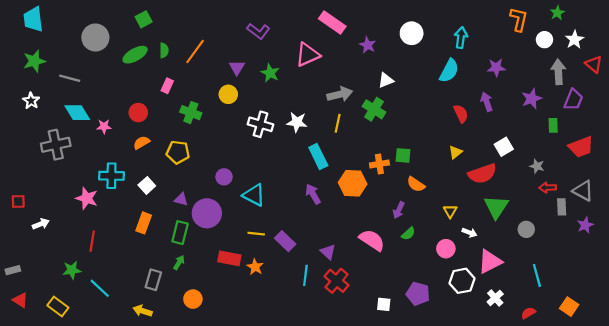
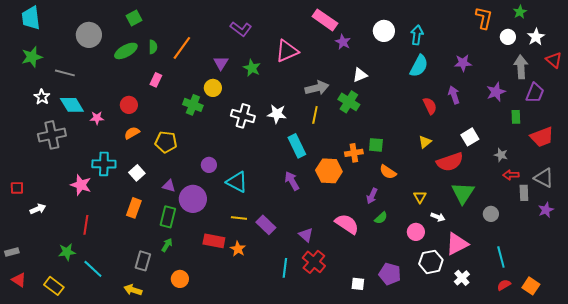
pink rectangle: (332, 23) -> (325, 20), moved
cyan arrow: (461, 38) -> (417, 35), moved
white star: (31, 101) -> (42, 97), moved
green cross: (191, 113) -> (193, 105), moved
cyan line: (305, 275) -> (285, 268), moved
red semicircle: (528, 313) -> (504, 285), moved

